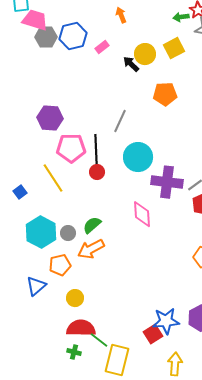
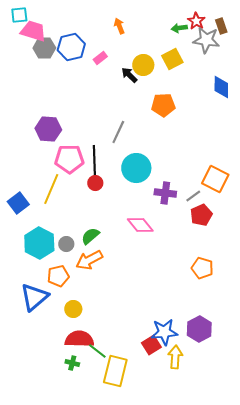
yellow line: (53, 178) -> (51, 189), turned 56
purple cross: (167, 182) -> (165, 193), size x0.7
blue square: (20, 192) -> (18, 203), size x1.5
pink diamond: (142, 214) -> (140, 225), turned -36
blue triangle: (36, 286) -> (34, 297), size x1.4
yellow arrow: (175, 364) -> (175, 357), moved

